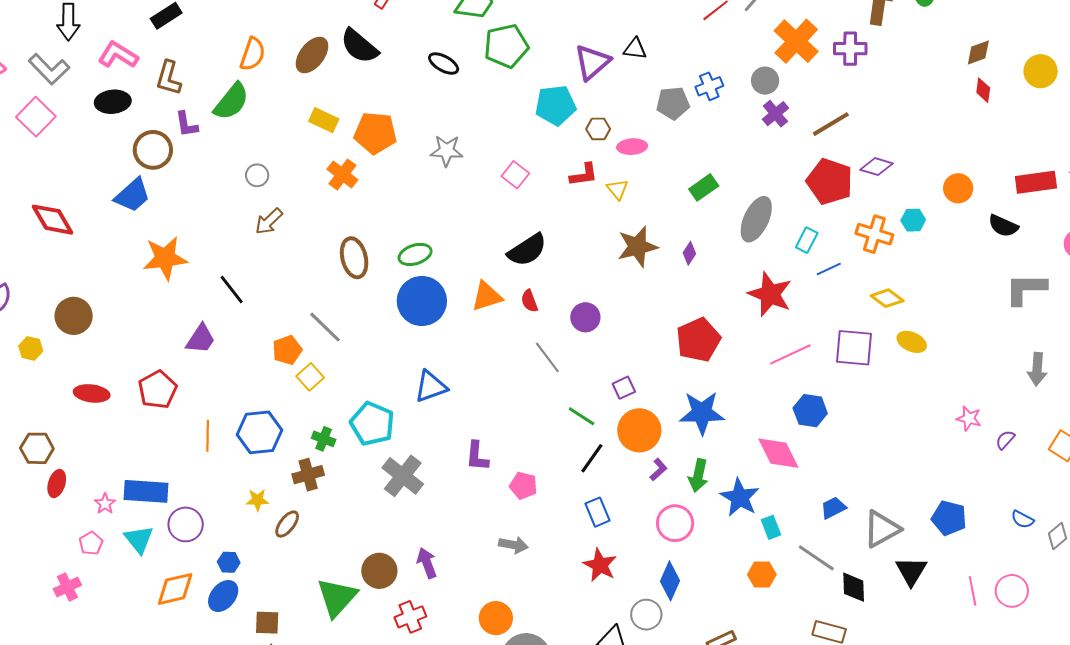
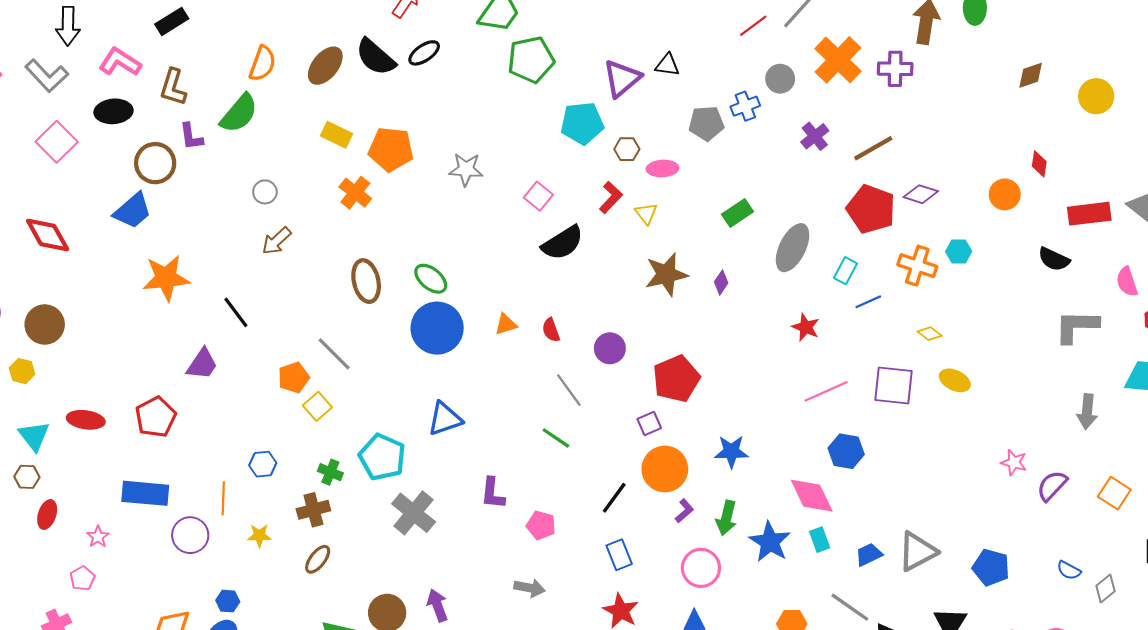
black ellipse: (444, 64) -> (424, 53), moved, turned -64
gray circle: (765, 81) -> (780, 79), moved
red diamond: (983, 90) -> (1039, 164), moved
pink square: (36, 117) -> (57, 142), moved
red L-shape: (584, 175) -> (611, 197), turned -40
orange circle: (958, 188) -> (1005, 194), moved
black semicircle: (527, 250) -> (563, 243), moved
green ellipse: (415, 254) -> (431, 279), turned 56
red star: (770, 294) -> (806, 327), size x0.6
orange triangle: (487, 296) -> (506, 324), size x0.7
yellow diamond: (887, 298) -> (930, 334), size x0.7
brown circle: (74, 316) -> (45, 325), moved
red pentagon: (698, 340) -> (676, 379), moved
blue star: (702, 413) -> (731, 452), size x0.7
green line: (582, 416) -> (556, 438), moved
blue hexagon: (260, 432) -> (263, 464), size x0.6
orange line: (208, 436) -> (223, 498), moved
purple semicircle: (1005, 440) -> (1052, 486), size x1.5
brown hexagon: (37, 448) -> (27, 477), size x0.7
blue rectangle: (146, 491) -> (145, 493), moved
purple circle: (186, 524) -> (190, 535), moved
brown ellipse: (287, 524) -> (318, 559), moved
cyan rectangle: (771, 527) -> (820, 540), moved
gray triangle: (882, 529) -> (917, 551), moved
cyan triangle: (139, 539) -> (34, 436), moved

